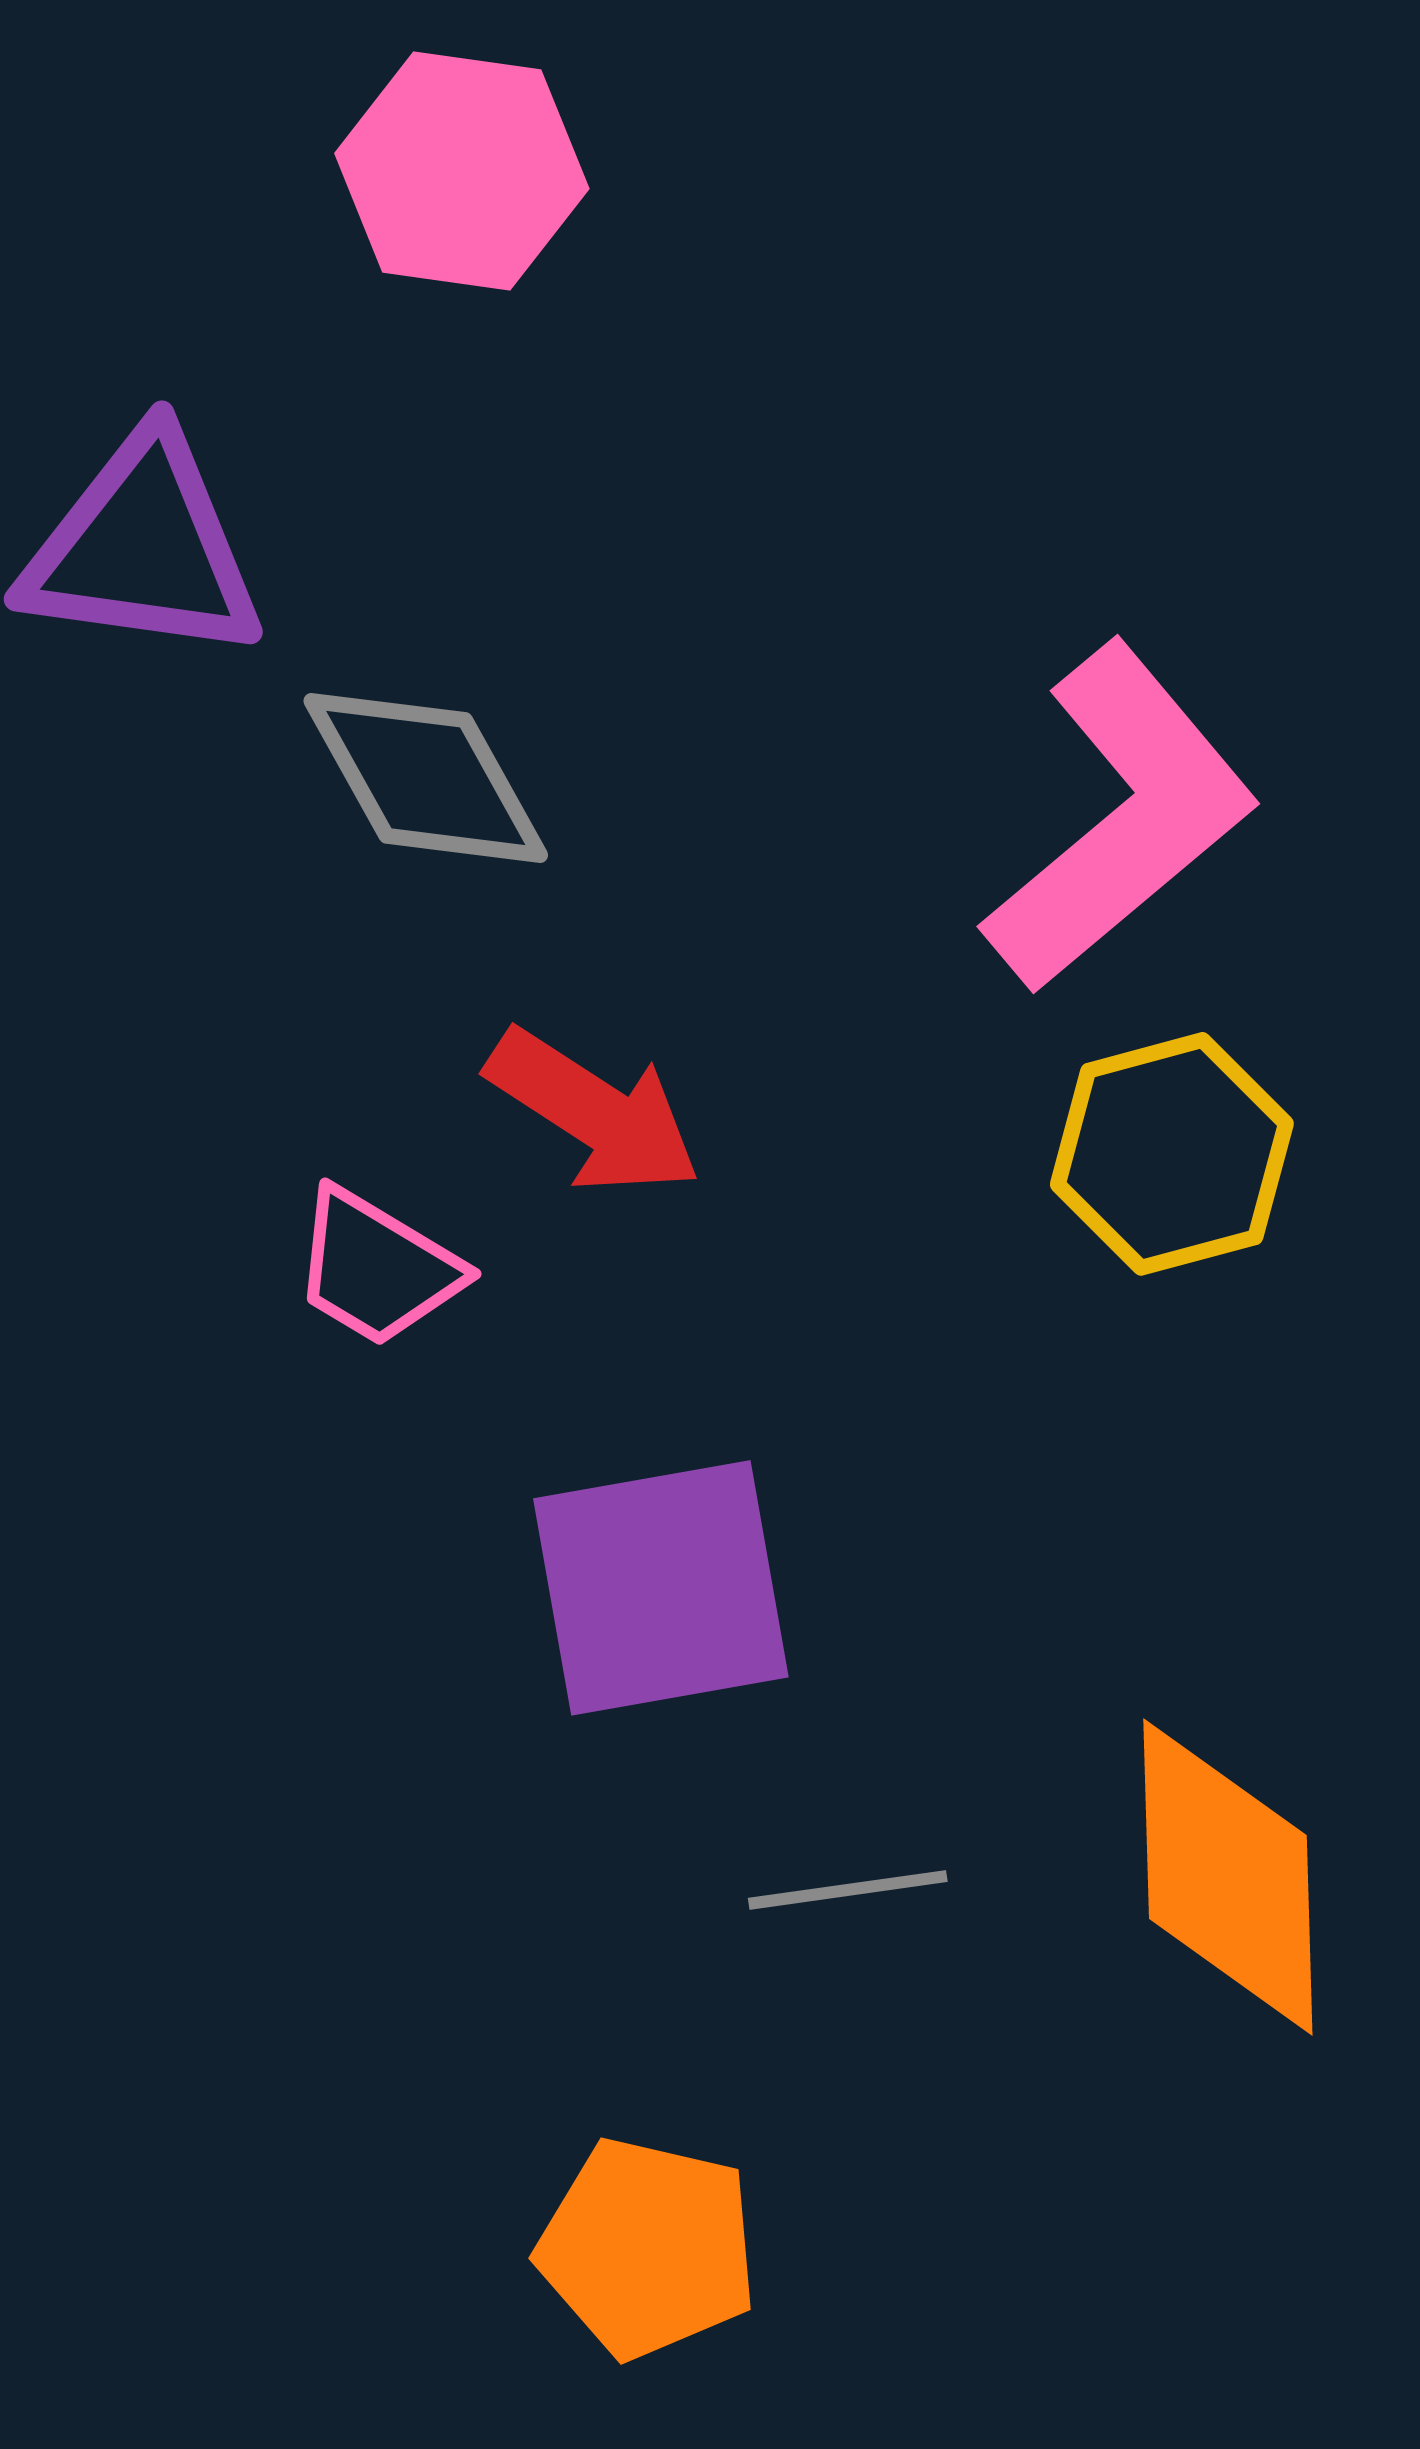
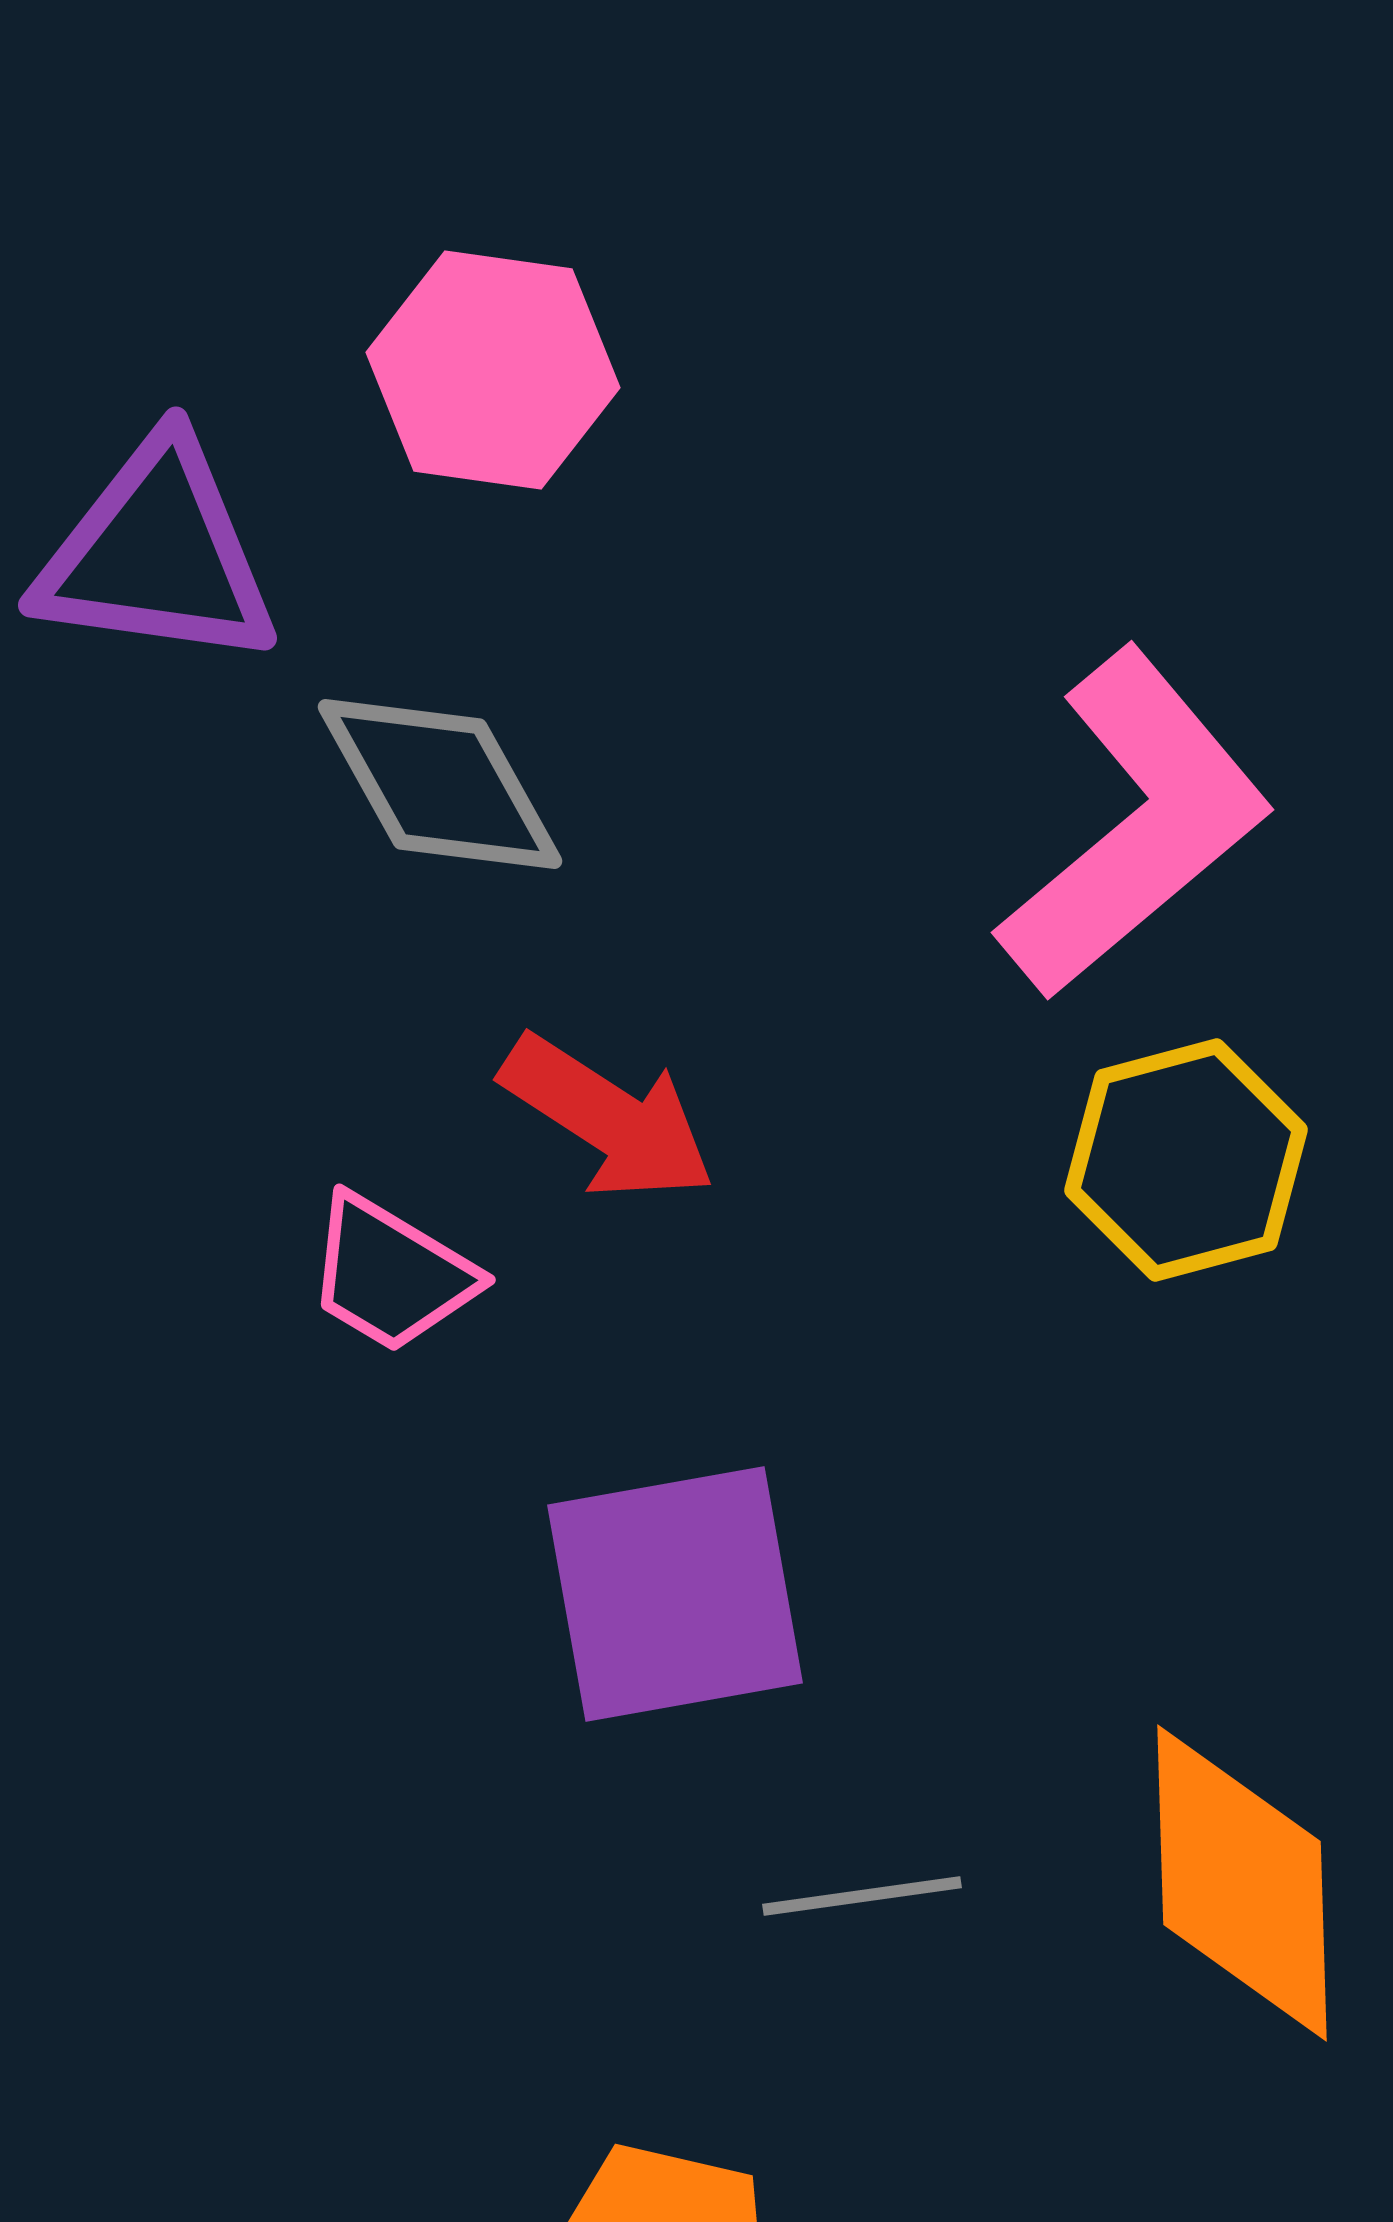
pink hexagon: (462, 171) -> (493, 370), moved

